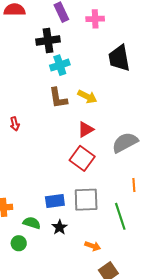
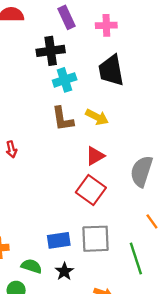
black trapezoid: (119, 58) -> (111, 70), moved
gray semicircle: (125, 142) -> (141, 171), turned -44
orange line: (134, 185) -> (152, 221), turned -32

